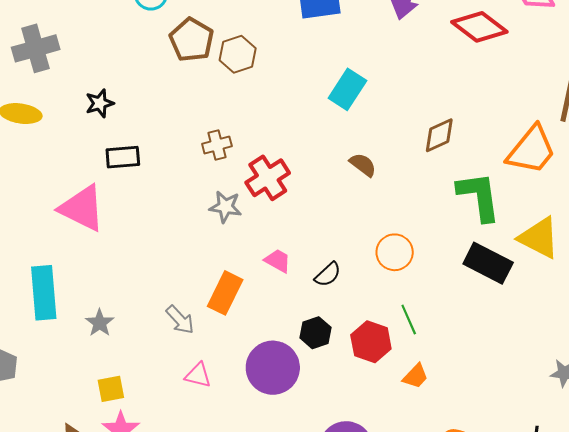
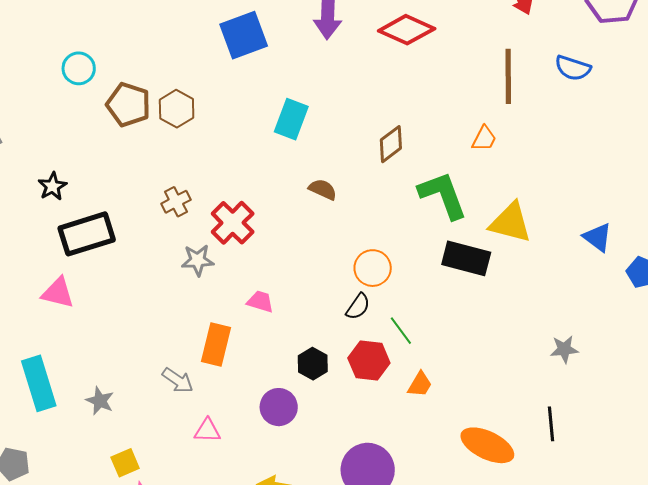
orange trapezoid: (531, 150) -> (484, 139), size x0.5
black rectangle: (123, 157) -> (87, 234), size x1.6
pink triangle: (82, 208) -> (58, 293), size x0.7
black semicircle: (328, 274) -> (358, 307), moved
purple circle: (273, 368) -> (279, 407), size x0.7

